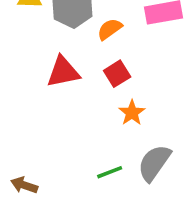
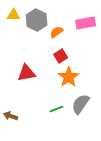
red triangle: (63, 72) -> (27, 73), moved
orange star: (132, 113) -> (69, 77), size x1.5

